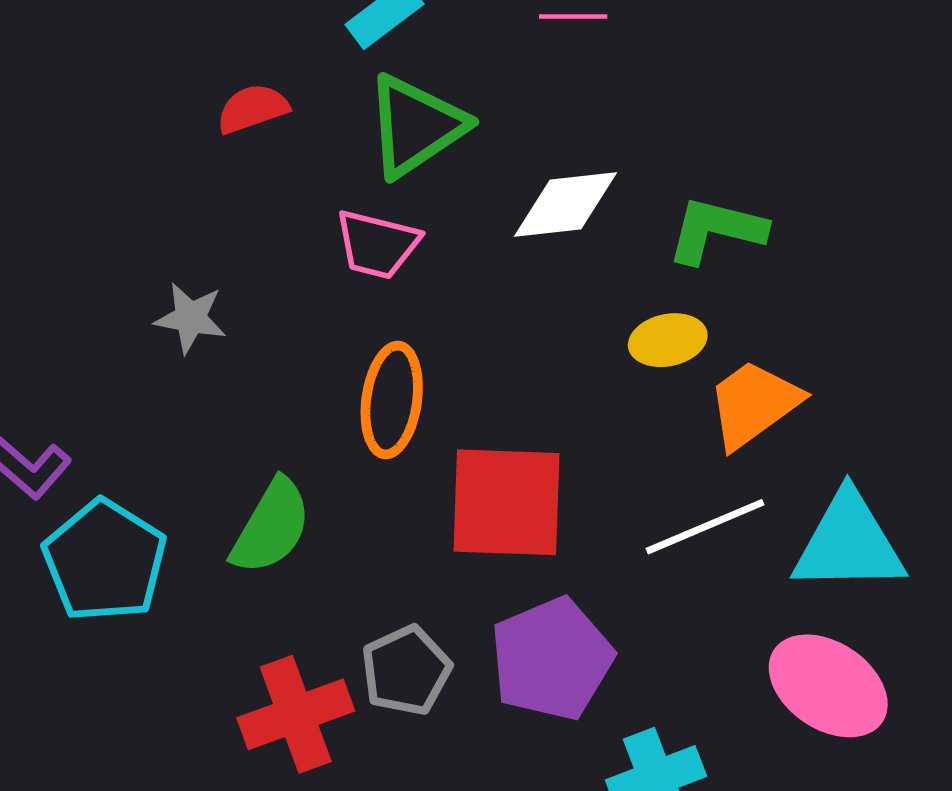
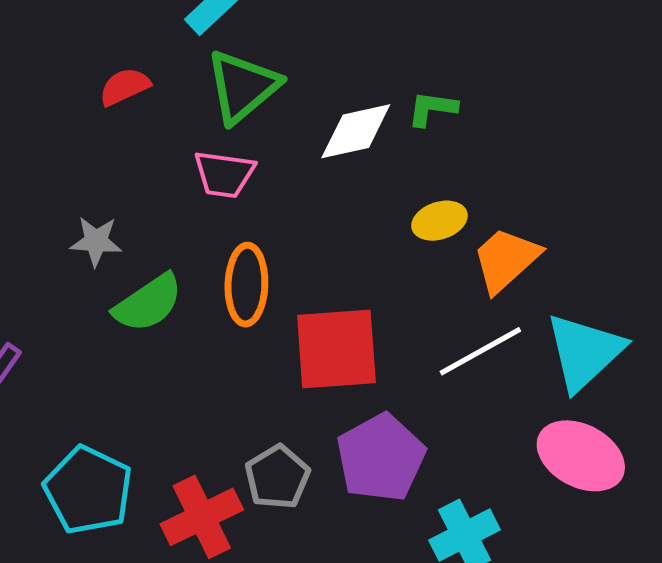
green L-shape: (716, 230) -> (432, 108), moved, size x0.7
green semicircle: (271, 527) -> (148, 303), moved, turned 32
cyan triangle: (849, 543) -> (584, 352), turned -36
cyan pentagon: (105, 561) -> (88, 490), moved

